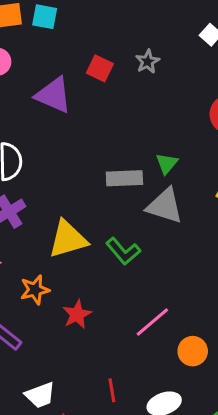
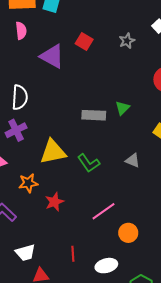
gray star: (148, 62) -> (127, 41), moved
gray triangle: (165, 206) -> (133, 161), moved, size x0.6

